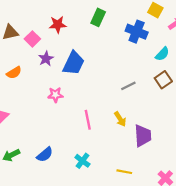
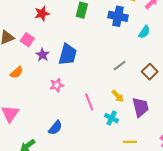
red star: (58, 25) -> (42, 13), moved
brown square: (163, 80) -> (150, 72), moved
blue semicircle: (45, 155) -> (55, 128), moved
cyan cross: (82, 161) -> (112, 118), moved

